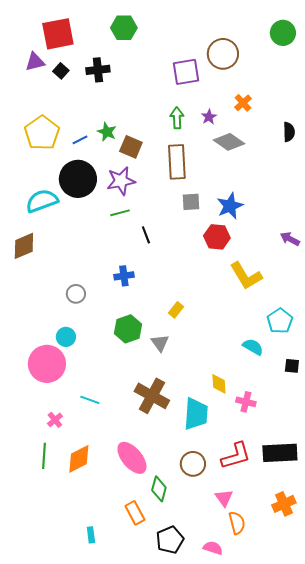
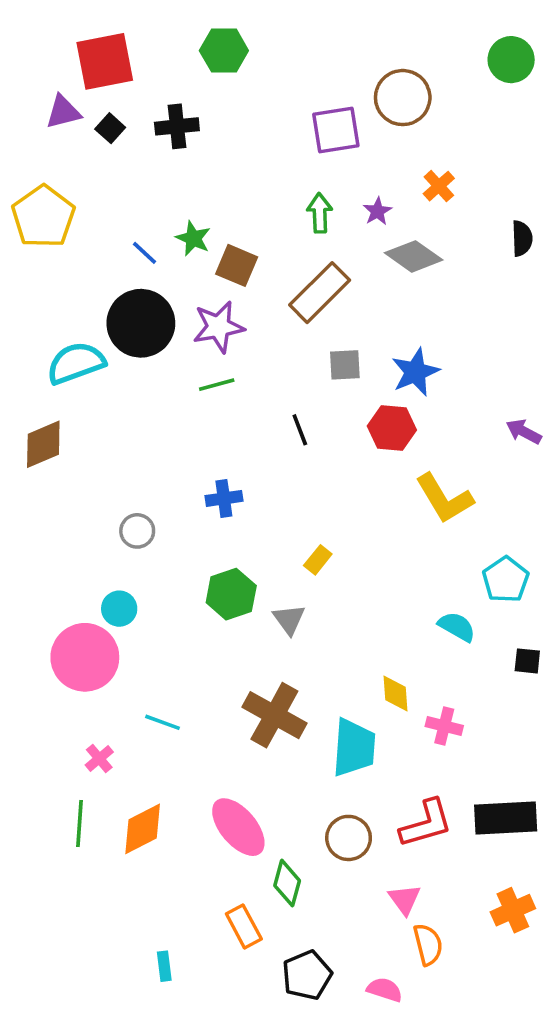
yellow pentagon: (42, 133) -> (43, 217), moved
blue line: (80, 140) -> (144, 253), turned 70
brown rectangle: (177, 162) -> (320, 293), turned 48
black line: (146, 235) -> (300, 430), moved

